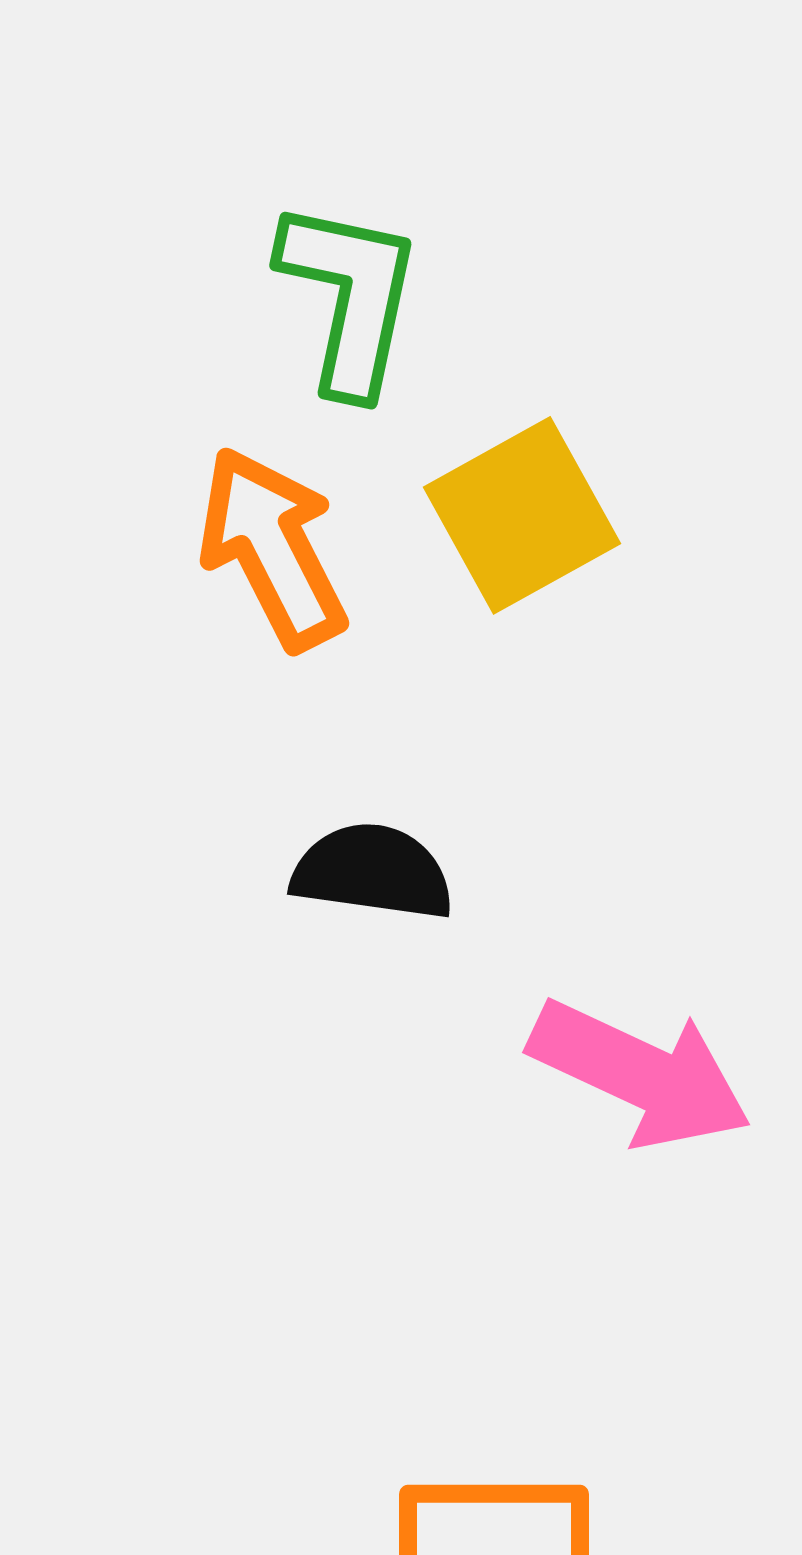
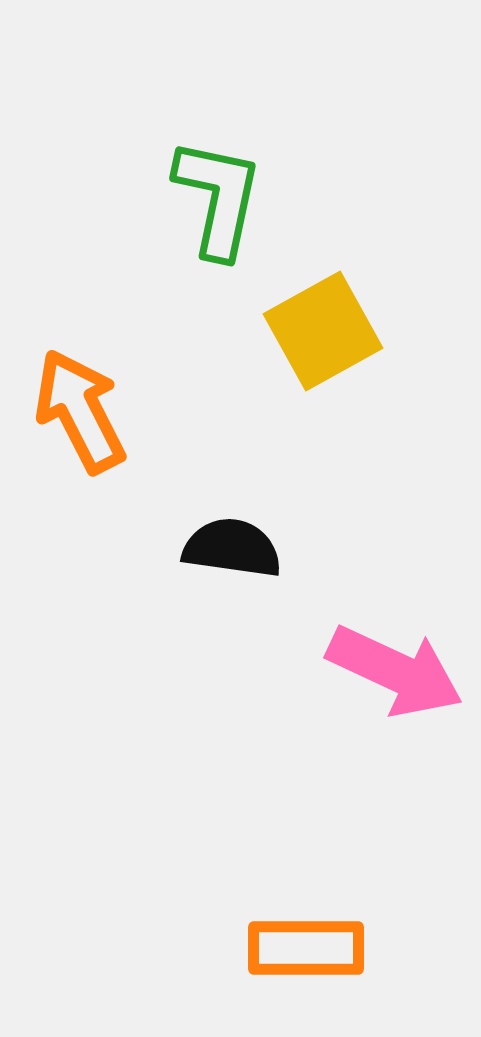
orange arrow: (272, 548) -> (80, 411), moved

